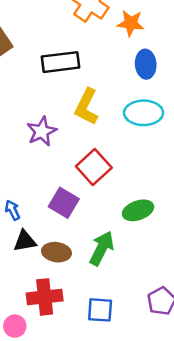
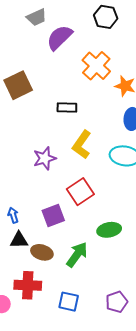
black rectangle: (60, 62) -> (67, 108), size x0.7
purple square: (64, 203) -> (53, 215), turned 30

